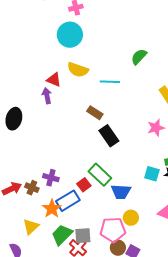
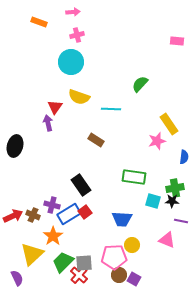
red triangle: (54, 80) -> (55, 107), turned 42
pink star: (156, 128) -> (157, 141), moved
black rectangle: (109, 136) -> (81, 185), moved
green rectangle: (100, 175) -> (134, 177), moved, turned -35
blue rectangle: (68, 201) -> (69, 214), moved
yellow triangle: (31, 227) -> (32, 254), size x1.4

